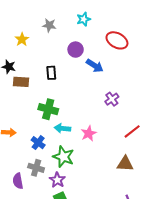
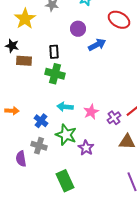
yellow star: (22, 39) -> (25, 19), size x1.5
blue arrow: (95, 66) -> (97, 45), turned -60
purple cross: (112, 99) -> (114, 118), moved
green cross: (48, 109) -> (55, 74), moved
purple star: (57, 180) -> (86, 148), moved

